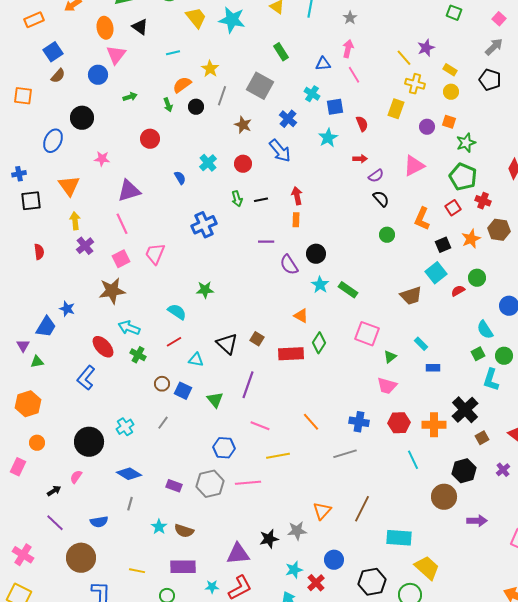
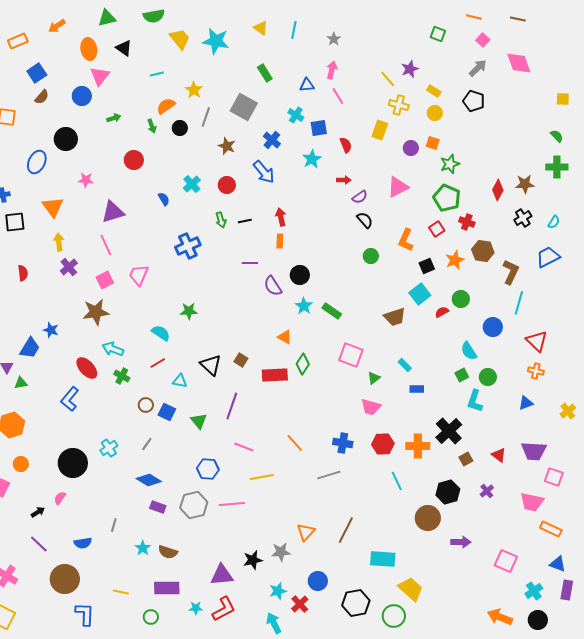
blue diamond: (129, 474) -> (149, 480), moved

